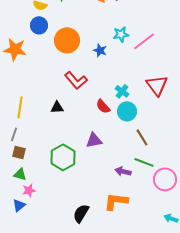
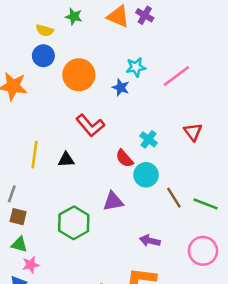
cyan star: (121, 34) -> (136, 67), moved
red triangle: (157, 85) -> (193, 132), size x0.7
yellow line: (20, 107) -> (35, 155), moved
cyan circle: (127, 111) -> (146, 175), moved
green line: (144, 162) -> (206, 204), moved

